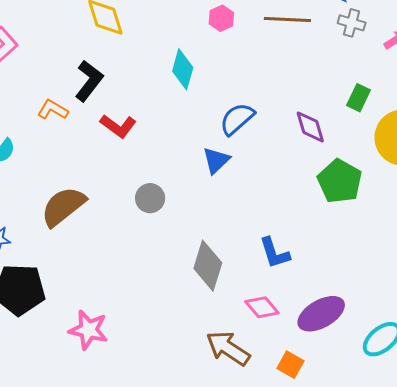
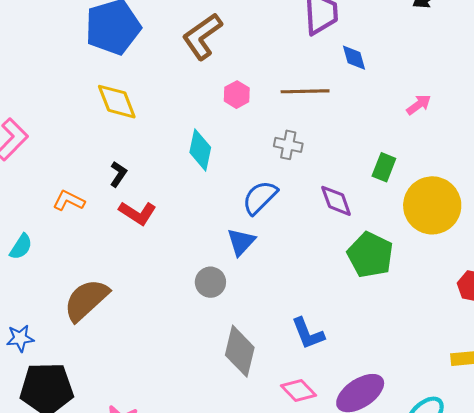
gray cross: (352, 23) -> (288, 145), moved
black L-shape: (89, 81) -> (118, 174), moved, size x0.6
gray circle: (150, 198) -> (210, 282), moved

